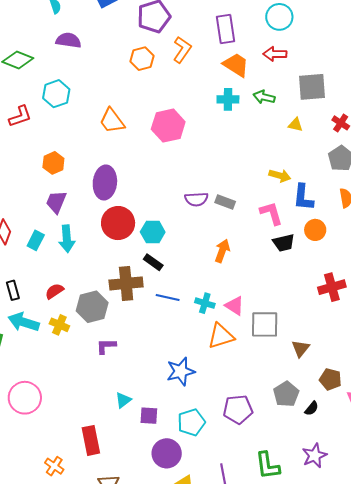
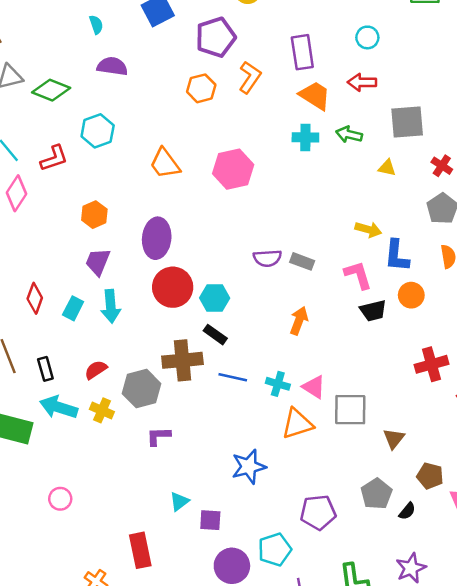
cyan circle: (279, 17) -> (367, 37), size x0.7
pink circle: (25, 398) -> (60, 499), size x0.6
cyan pentagon: (191, 422) -> (275, 550), moved

